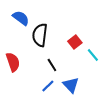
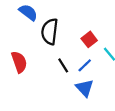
blue line: (48, 86) -> (85, 65), moved

